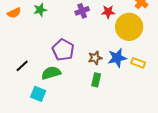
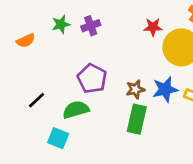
purple cross: (82, 11) -> (91, 26), moved
orange semicircle: (14, 13) -> (26, 41), moved
green rectangle: (96, 80) -> (137, 119), size x1.5

